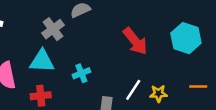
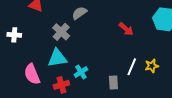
red arrow: (135, 41) -> (126, 29), size x0.7
cyan cross: (81, 73) -> (81, 72), moved

